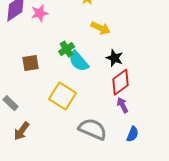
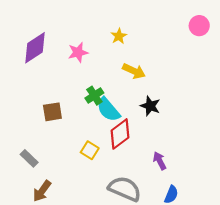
pink star: (40, 13) -> (78, 52), moved
red diamond: (121, 82) -> (120, 134), moved
yellow square: (63, 96) -> (90, 150), size x0.6

